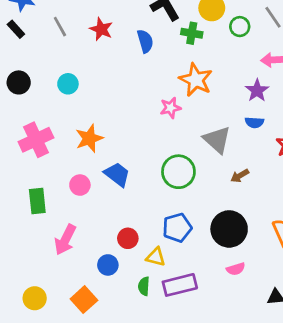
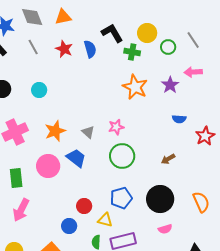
blue semicircle: (145, 41) -> (90, 49), moved
purple star: (257, 90) -> (170, 85), moved
pink star: (170, 108) -> (116, 127), moved
gray triangle: (217, 140) -> (88, 132), moved, size x0.6
pink circle: (80, 185) -> (48, 166), size x1.5
pink arrow: (65, 240) -> (21, 210), moved

